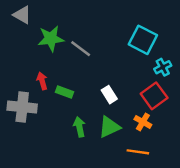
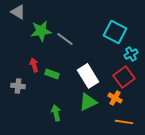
white rectangle: (109, 95) -> (88, 76), size x1.6
gray cross: (22, 107) -> (18, 86), size x0.6
green arrow: (79, 127) -> (56, 113), moved
orange line: (138, 152) -> (124, 122), moved

